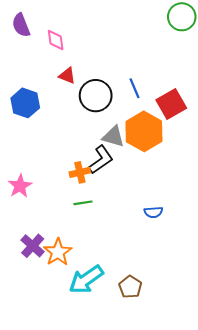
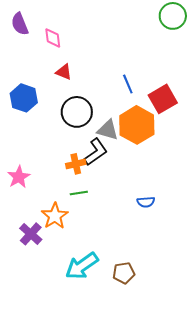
black circle: (96, 96) -> (77, 112), moved
orange star: (58, 252) -> (55, 216), moved
brown pentagon: (130, 287) -> (124, 273), turned 30

